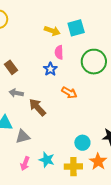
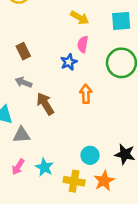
cyan square: (76, 28) -> (121, 21), moved
orange arrow: (69, 93) -> (86, 94), turned -133

